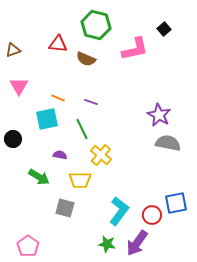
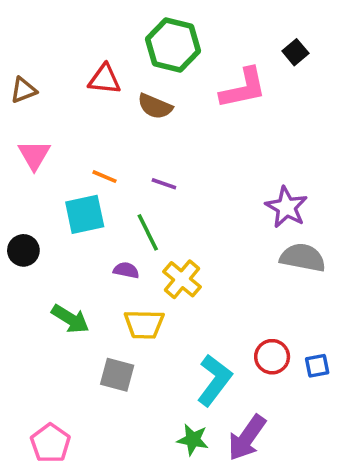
purple semicircle: (60, 155) -> (126, 270), moved
blue square: (176, 203) -> (317, 366), size x0.6
red circle: (152, 215) -> (272, 357), moved

